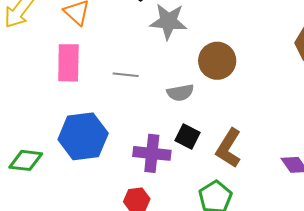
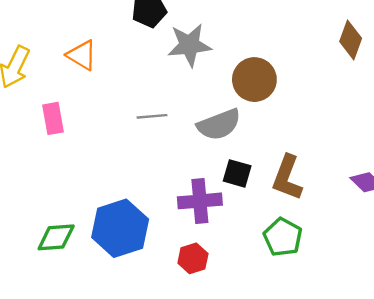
pink rectangle: (68, 63) -> (53, 118), moved, size x0.7
gray semicircle: (180, 93) -> (219, 125), size x1.4
blue hexagon: (83, 136) -> (120, 228), moved

